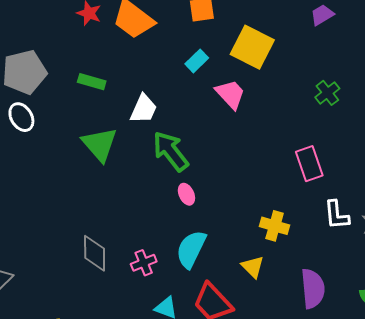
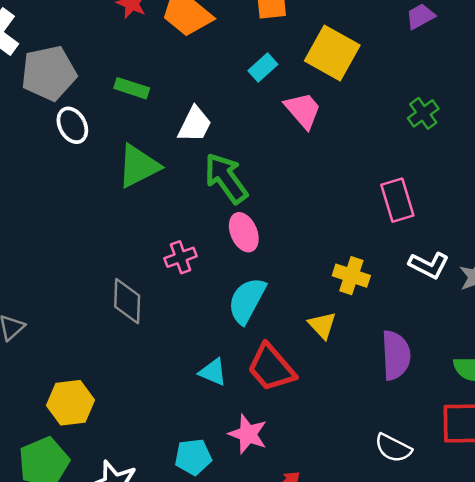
white ellipse: (21, 117) -> (72, 125), moved
green triangle: (100, 144) -> (138, 166), turned 42
pink ellipse: (186, 194) -> (244, 232), size x1.4
white L-shape: (337, 215) -> (429, 265), turned -60
pink cross: (144, 263) -> (181, 257), moved

